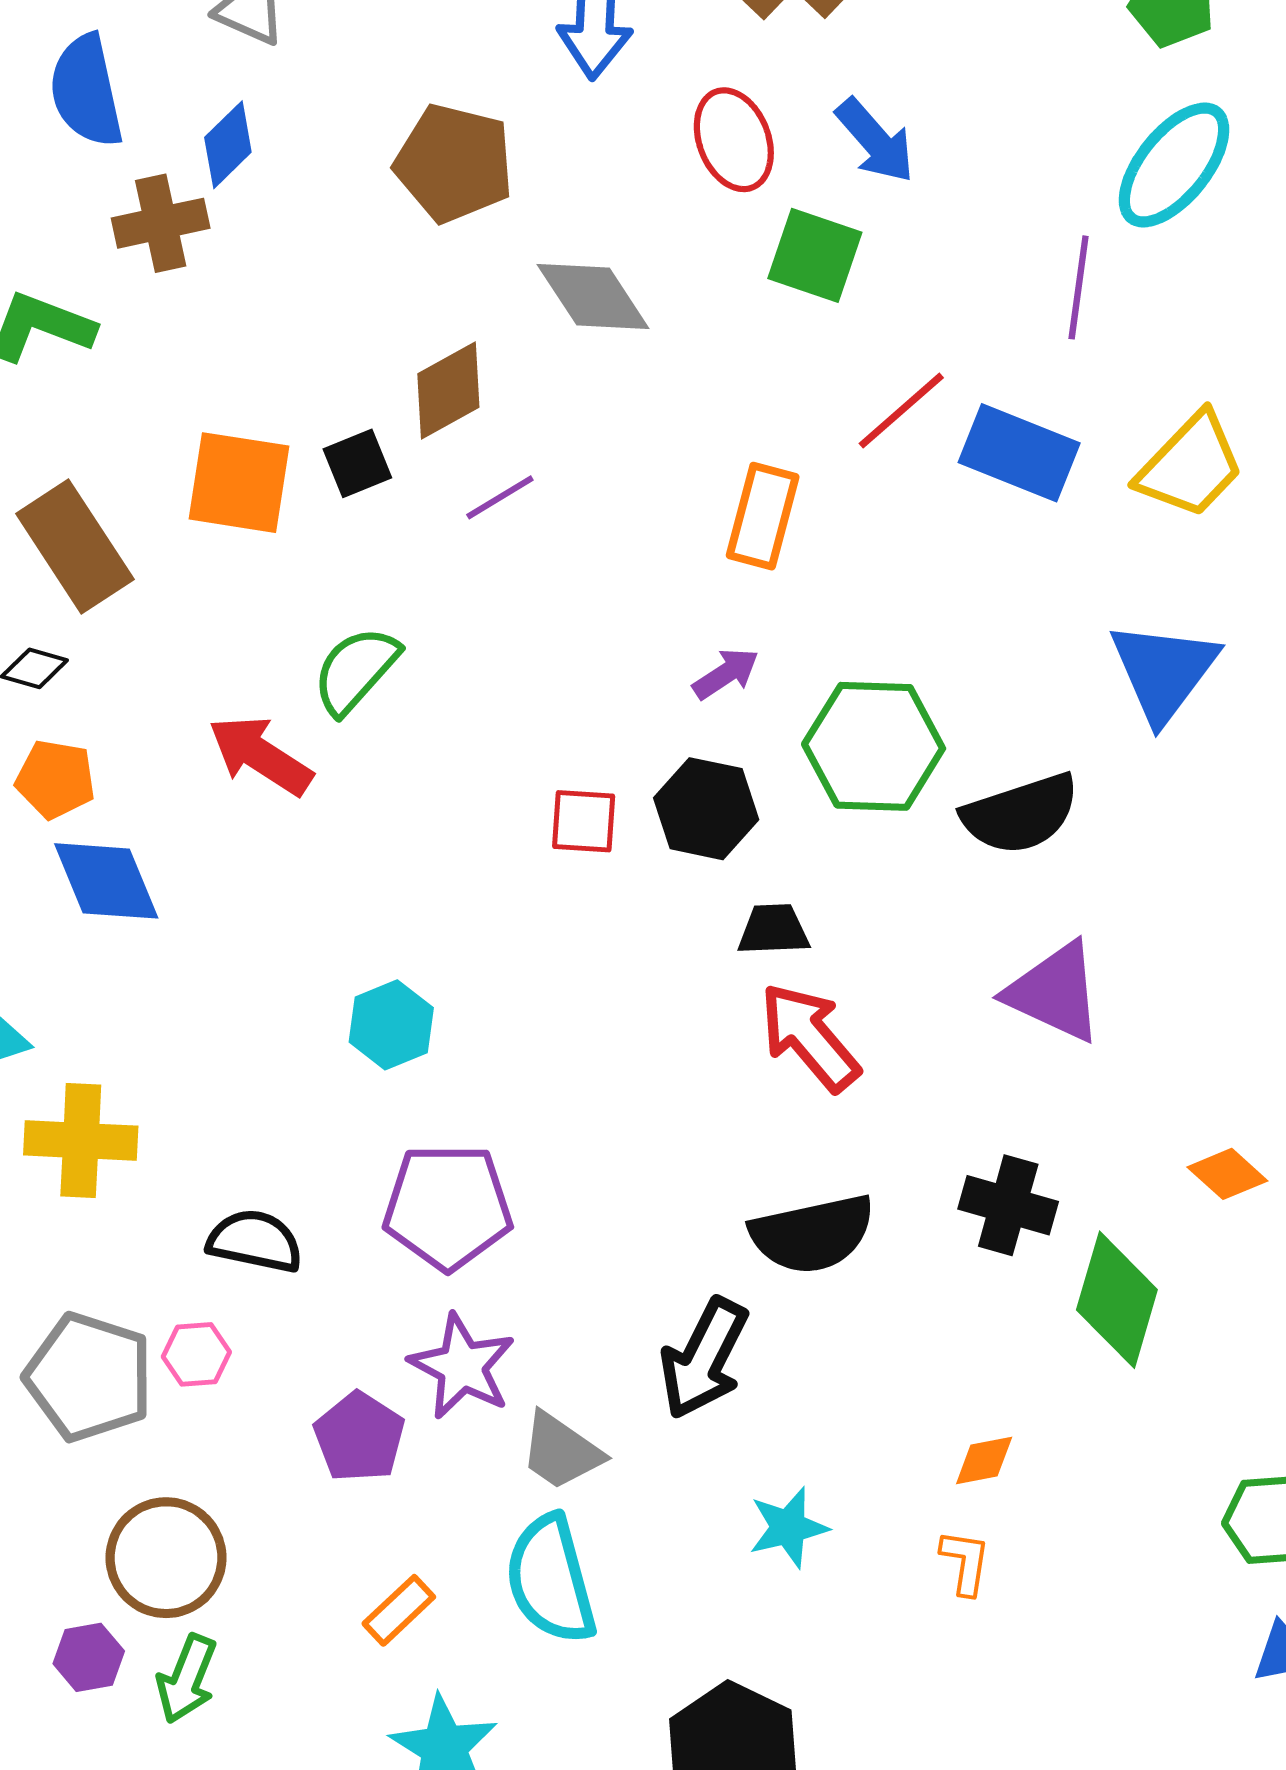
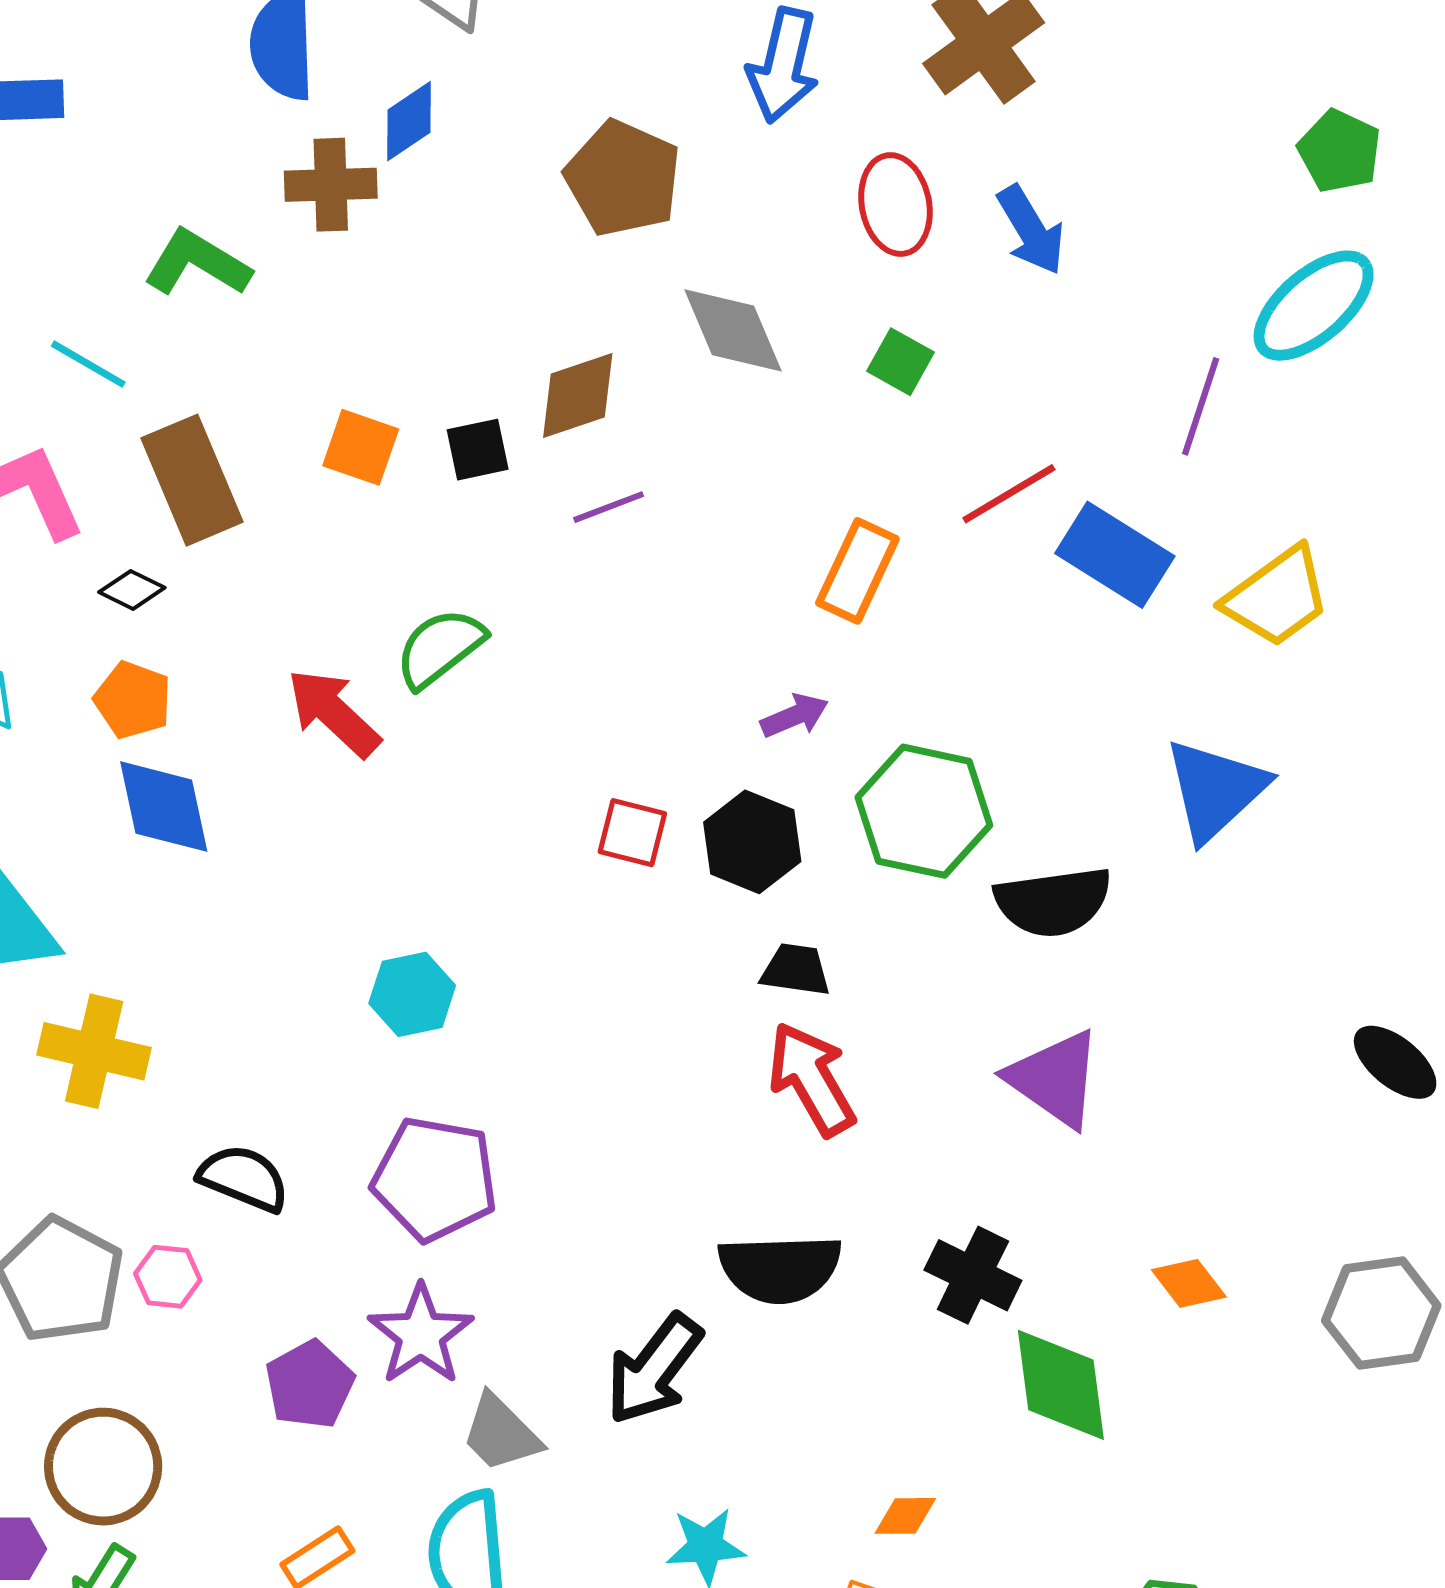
green square: (815, 255) -> (900, 362), moved, size x0.7
orange square: (239, 483) -> (361, 447), size x0.7
green diamond: (1117, 1300) -> (1061, 1385), turned -34

